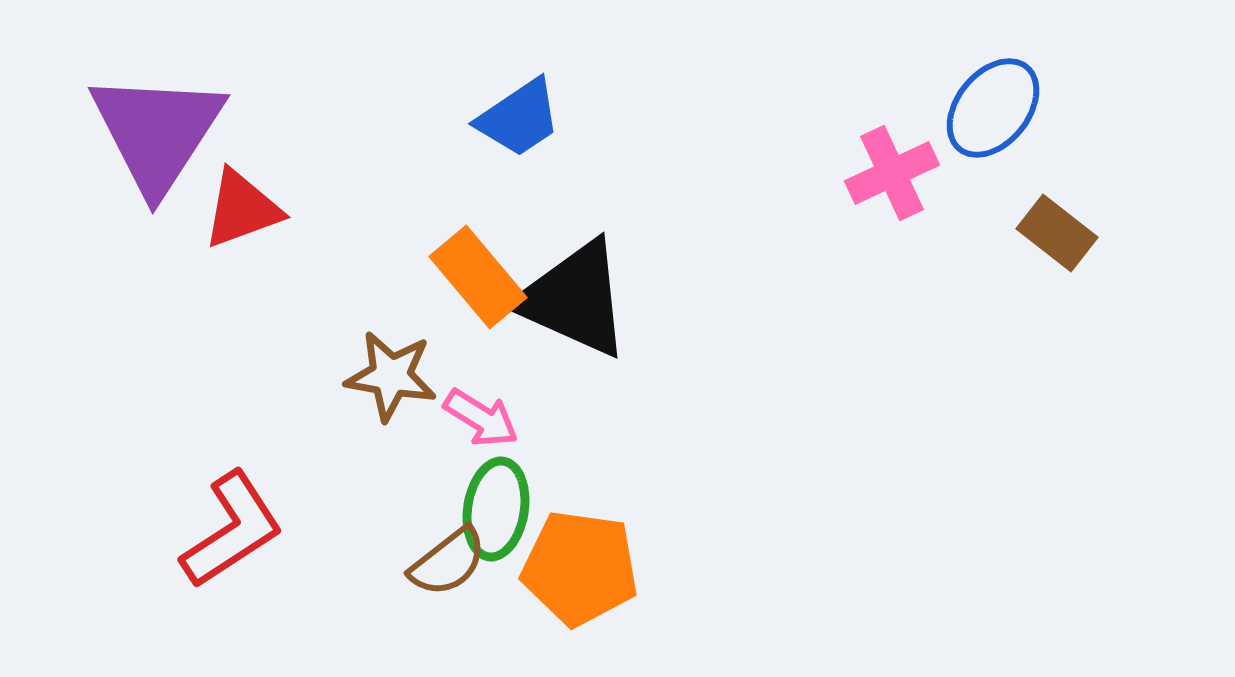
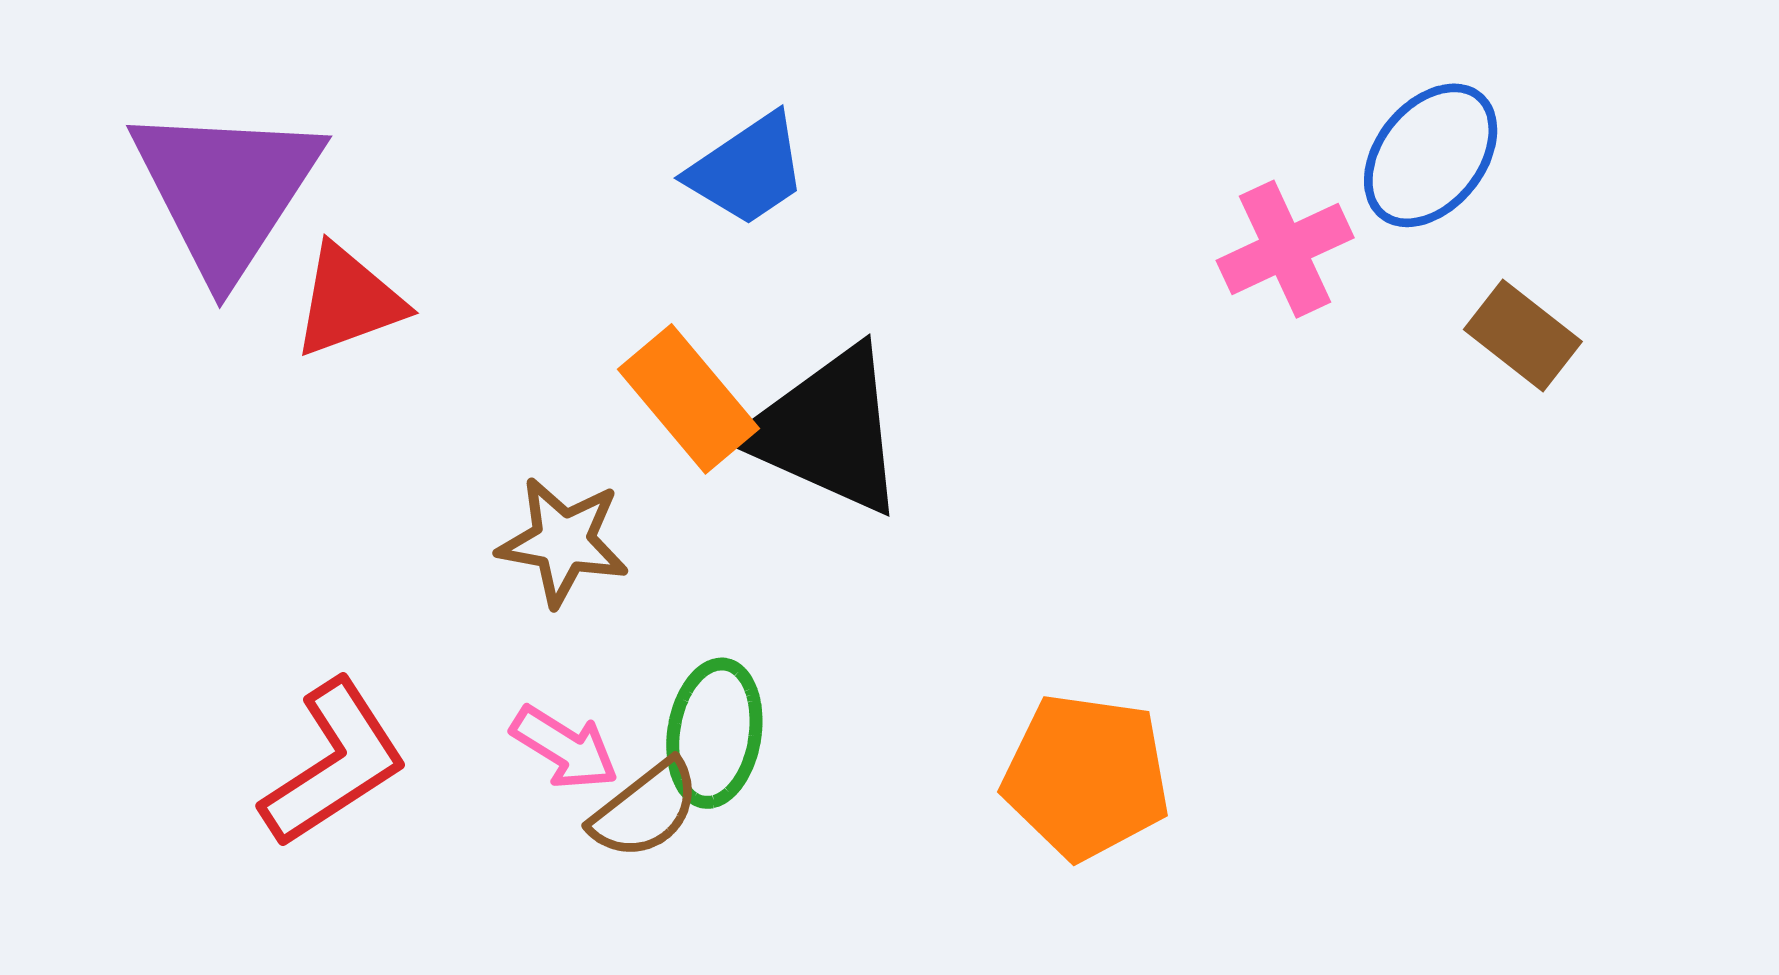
pink arrow: (481, 418) -> (565, 748), moved
orange pentagon: (580, 568) -> (1086, 776), moved

